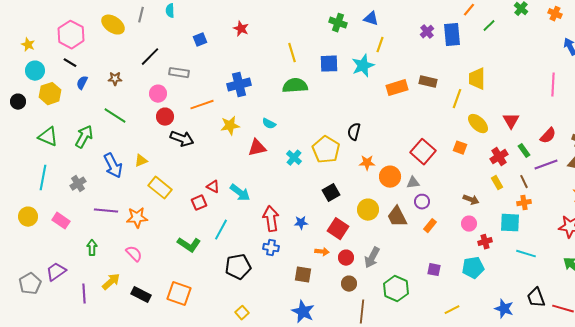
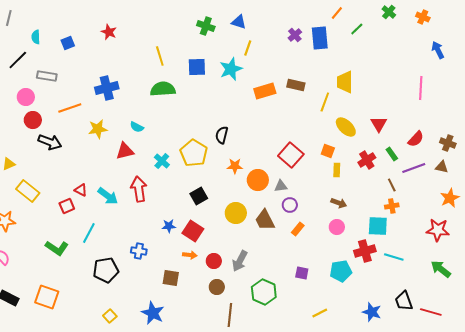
cyan semicircle: (170, 11) -> (36, 37), moved
yellow rectangle: (497, 183) -> (337, 170), moved, turned 32
red arrow: (271, 219) -> (139, 189), moved
red square: (338, 229) -> (193, 231), moved
red cross: (485, 242) -> (365, 251), moved, size x1.5
blue star: (303, 312) -> (153, 313), moved

